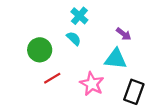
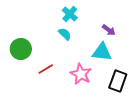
green circle: (40, 50) -> (21, 49), moved

